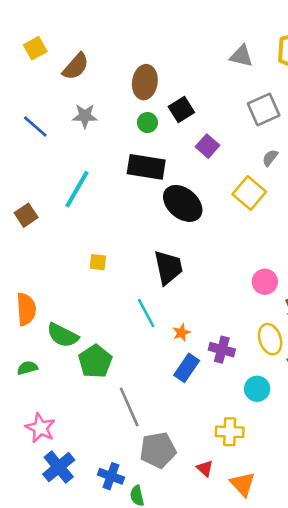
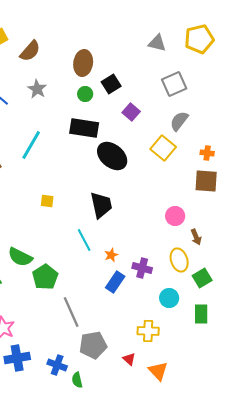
gray star: (85, 116) -> (37, 89), turned 30
gray semicircle: (270, 158) -> (179, 121), size x1.5
blue cross: (59, 467) -> (17, 358), turned 30

